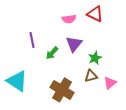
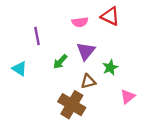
purple line: (32, 40) -> (37, 36), moved
brown triangle: (91, 76) -> (88, 81), moved
cyan triangle: (17, 81) -> (20, 69), moved, size x0.6

